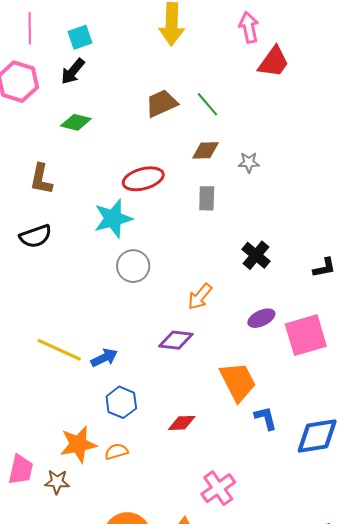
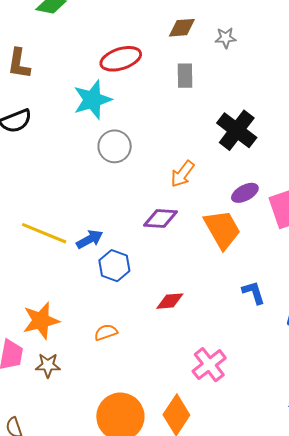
black cross: (256, 255) -> (237, 130), size x1.4
orange trapezoid: (238, 382) -> (222, 229), moved
blue hexagon: (121, 402) -> (114, 266), moved
orange star: (78, 444) -> (41, 321), moved

